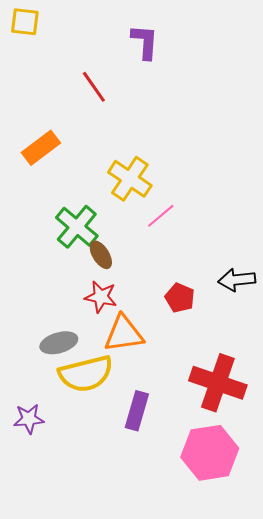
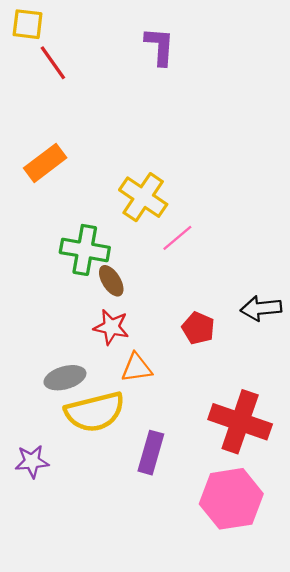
red line: (94, 87) -> (53, 63), moved
green cross: (77, 227) -> (85, 250), turned -30
orange triangle: (124, 334) -> (137, 368), size x0.7

